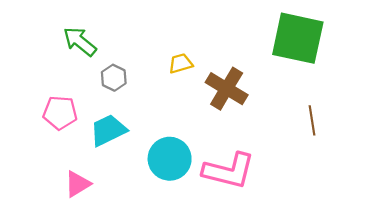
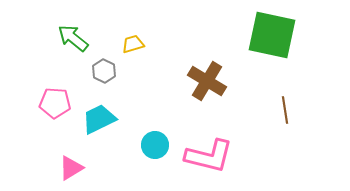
yellow trapezoid: (181, 63) -> (133, 44), moved
cyan circle: (170, 159) -> (155, 145), size x0.7

